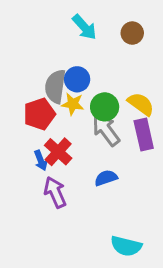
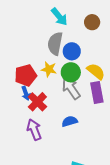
blue circle: (77, 79) -> (72, 51), moved
gray semicircle: (55, 87) -> (55, 44), moved
blue arrow: (41, 160) -> (26, 93), moved

